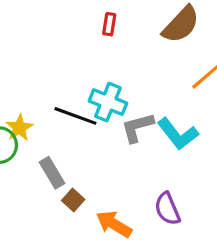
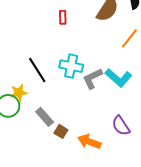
black line: (75, 116) -> (37, 70), moved, turned 48
yellow star: (19, 128) -> (19, 93), turned 30

